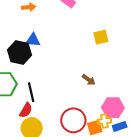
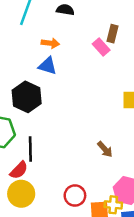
blue triangle: (33, 40) -> (48, 66), moved
red circle: (73, 120) -> (75, 196), size x0.7

